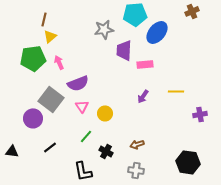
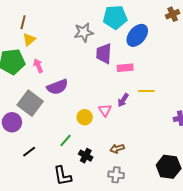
yellow line: (176, 91) -> (146, 91), moved
pink triangle: (82, 106) -> (105, 110), moved

